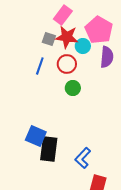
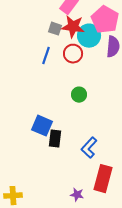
cyan circle: (83, 46) -> (89, 36), size x1.5
green circle: (73, 88) -> (79, 95), moved
black rectangle: (49, 149) -> (55, 139), size x0.7

